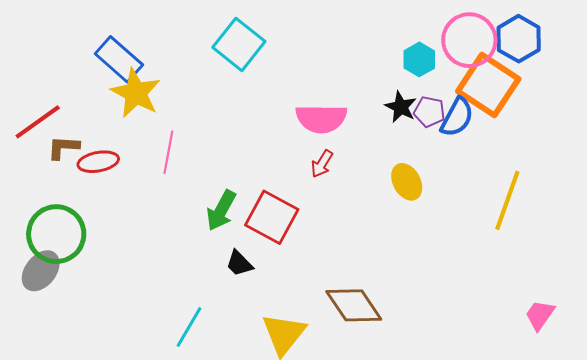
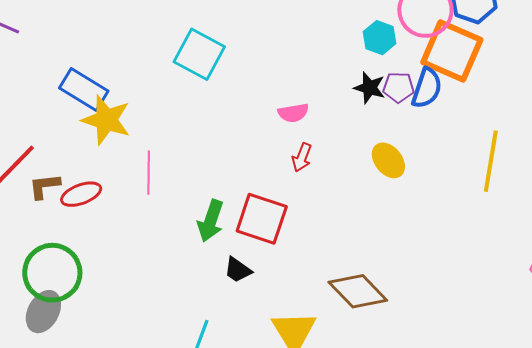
pink semicircle: (321, 119) -> (293, 113), size x0.6

